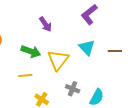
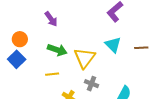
purple arrow: (45, 24) -> (51, 19), moved
gray cross: (73, 89) -> (91, 84), moved

